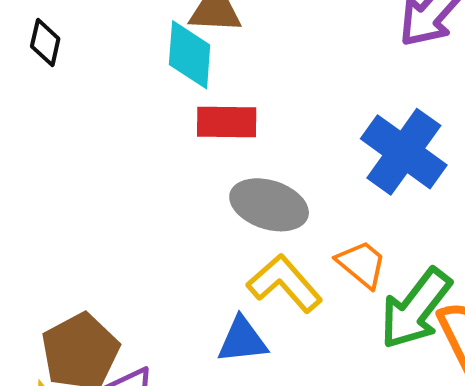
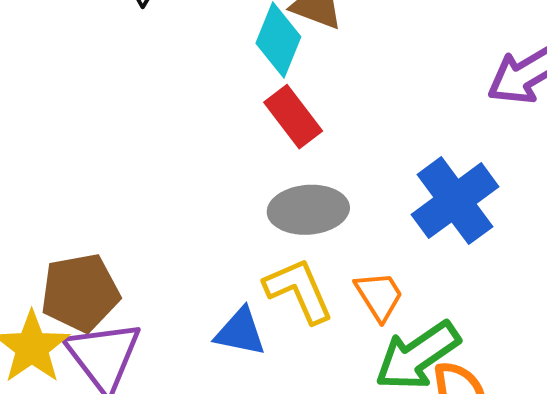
red rectangle: (227, 122) -> (293, 117), turned 34
gray ellipse: (269, 205) -> (308, 210), turned -40

